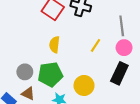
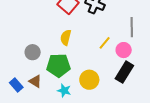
pink circle: (124, 48) -> (124, 50), moved
gray circle: (25, 72) -> (33, 52), moved

